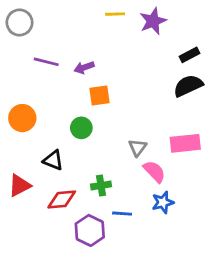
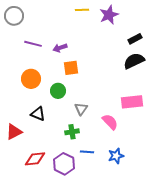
orange circle: (22, 118) -> (31, 79), moved
gray triangle: (138, 148) -> (81, 109), moved
red diamond: (62, 200) -> (35, 159), moved
blue star: (163, 202) -> (116, 156), moved

